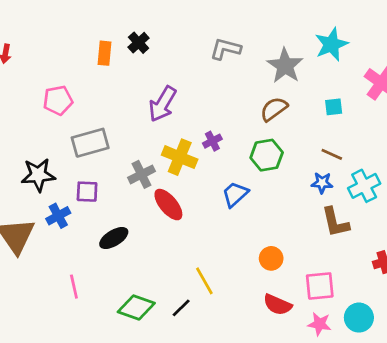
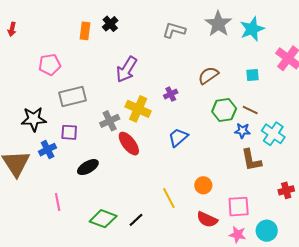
gray star: (285, 66) -> (218, 24), moved
purple cross: (212, 141) -> (171, 94), moved
green hexagon: (267, 155) -> (224, 110), moved
cyan cross: (364, 186) -> (273, 134), turned -30
yellow line: (204, 281) -> (169, 198), moved

